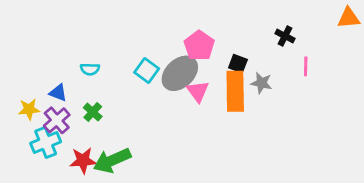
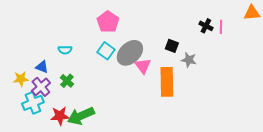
pink pentagon: (199, 46) -> (108, 22), moved
pink line: (306, 66) -> (221, 27), moved
orange rectangle: (235, 91) -> (167, 82), moved

